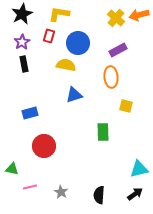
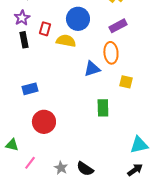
red rectangle: (49, 36) -> (45, 29), moved
blue triangle: (74, 95) -> (92, 69), moved
pink line: (30, 187) -> (30, 163), turned -40
black semicircle: (99, 195) -> (85, 169), moved, turned -60

